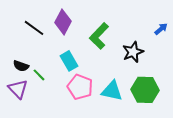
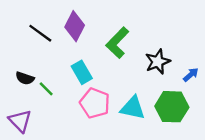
blue arrow: (161, 29) -> (191, 75), moved
purple triangle: (18, 89) -> (20, 121), moved

